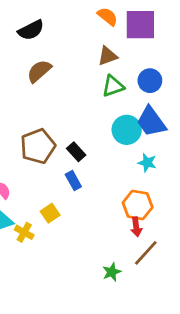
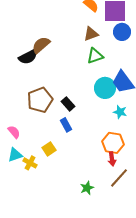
black semicircle: (31, 30) -> (28, 57), moved
blue circle: (150, 81) -> (122, 32), moved
green star: (112, 272) -> (87, 188), moved

